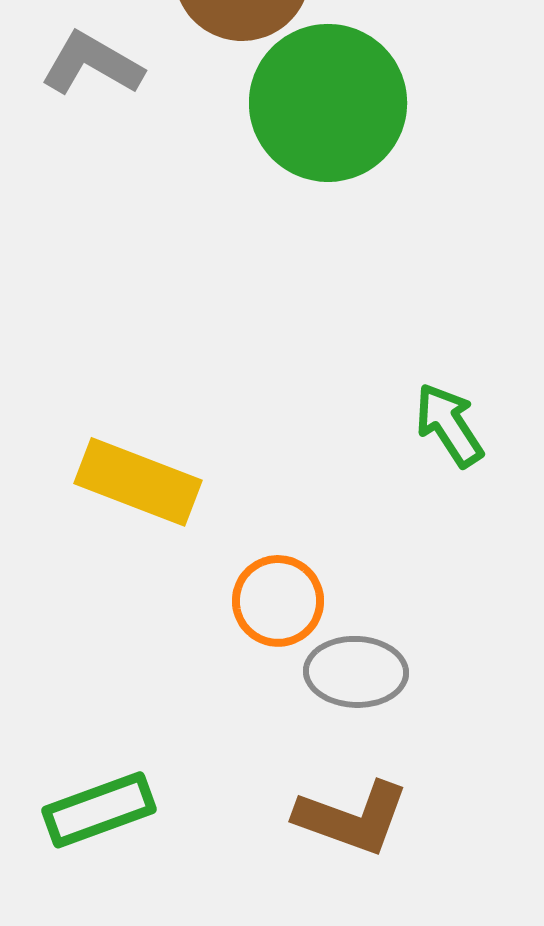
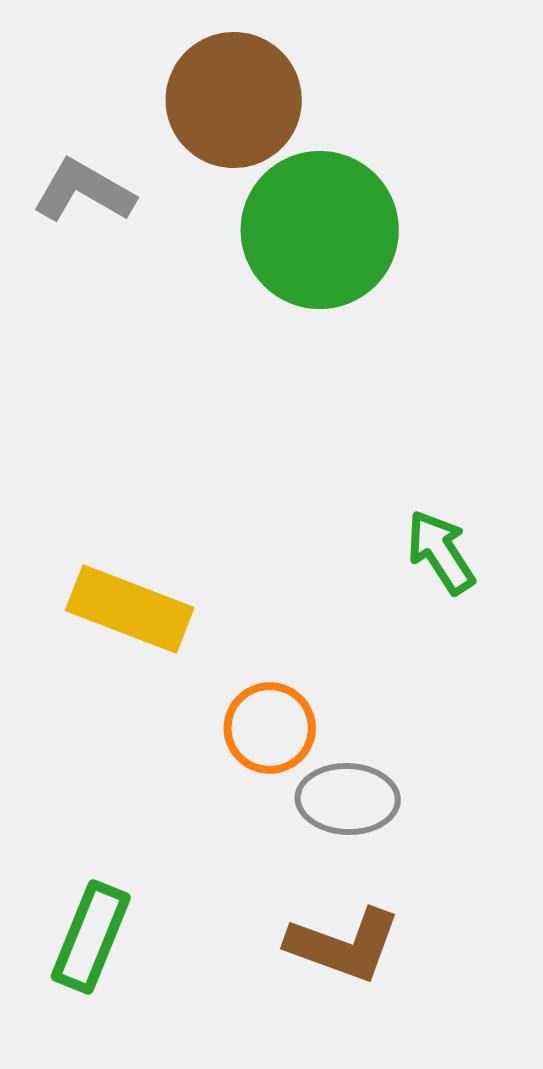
green rectangle: (99, 810) -> (91, 937), turned -48

